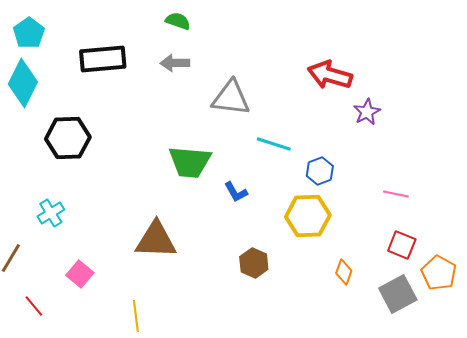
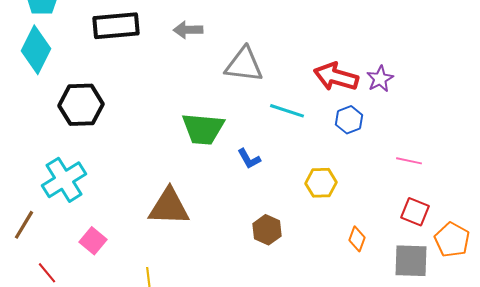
red arrow: (330, 75) -> (336, 77), moved
blue hexagon: (320, 171) -> (349, 120), moved
cyan cross: (51, 213) -> (64, 180), size x1.6
yellow hexagon: (308, 216) -> (321, 183), size x0.7
gray square: (398, 294) -> (411, 261), turned 30

